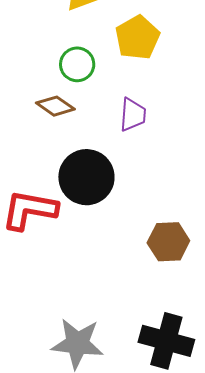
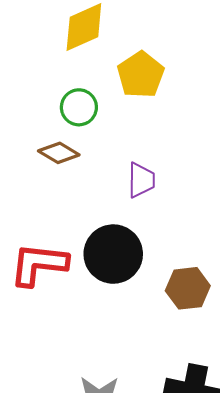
purple trapezoid: (133, 115) -> (141, 180), moved
black circle: (86, 177) -> (113, 254), moved

